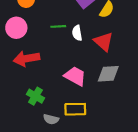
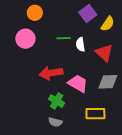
red arrow: (26, 59) -> (51, 73), moved
green cross: (35, 96) -> (57, 101), moved
yellow rectangle: (75, 109) -> (95, 114), moved

